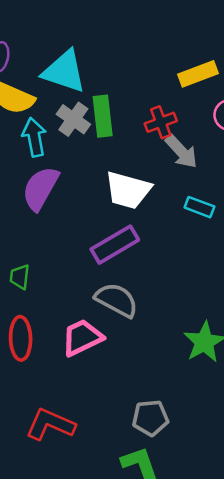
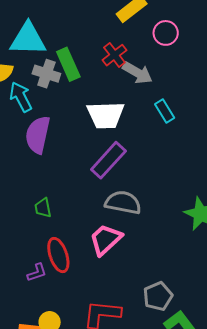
cyan rectangle: (199, 207) -> (165, 111), turned 55
gray pentagon: (150, 418) -> (158, 296), moved

